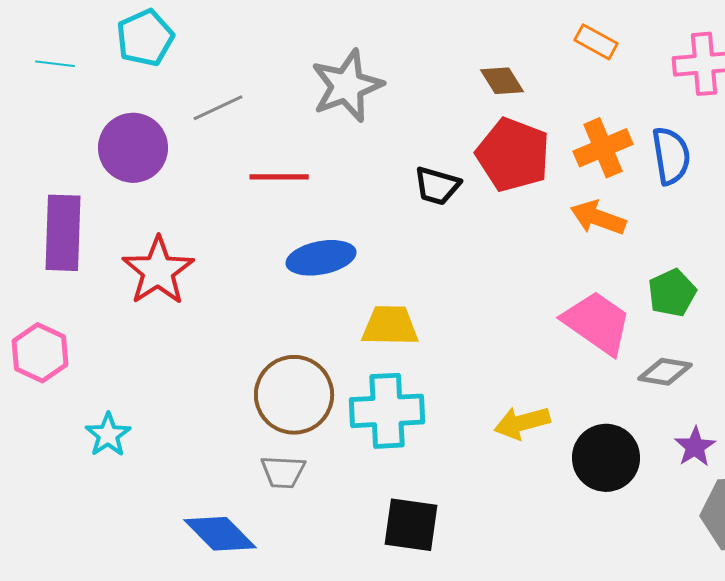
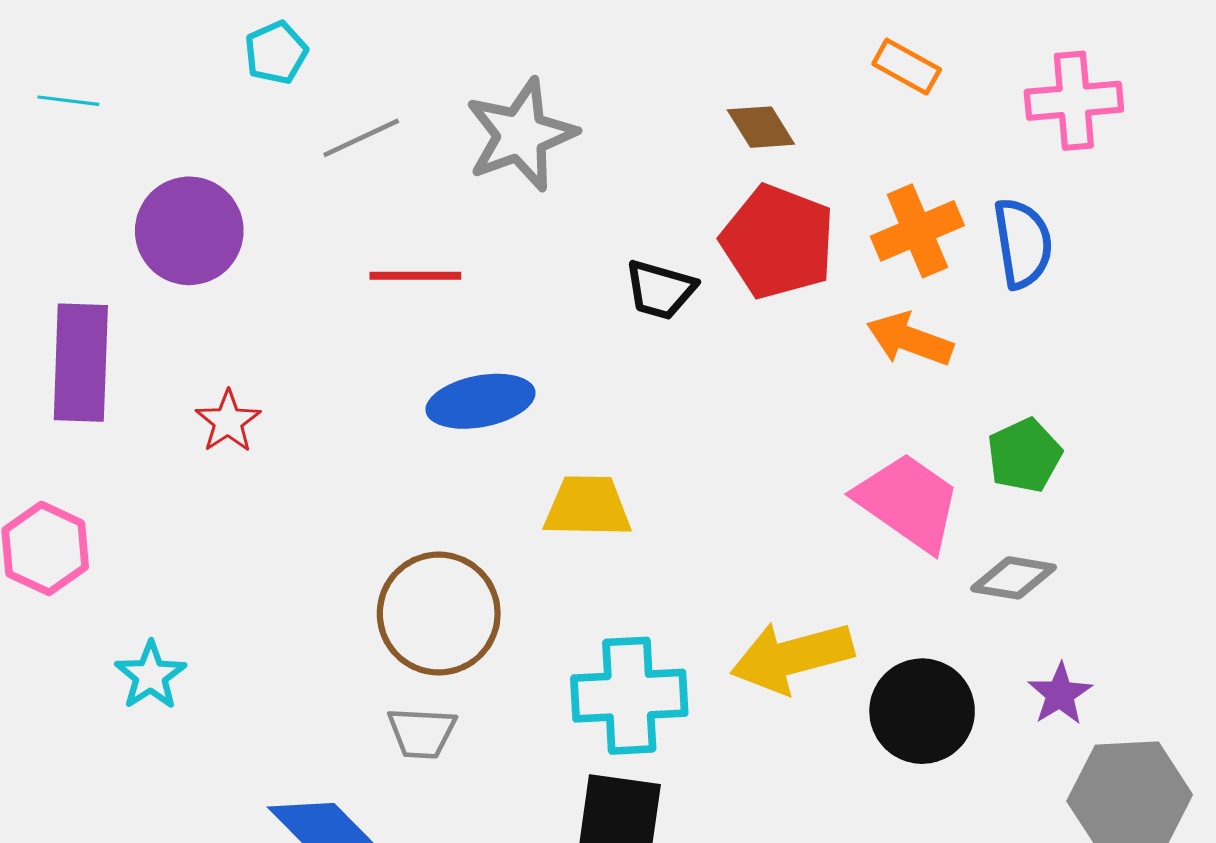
cyan pentagon: (145, 38) -> (276, 53), moved, size x0.7
gray line: (218, 108) -> (361, 138), moved
red star: (158, 271) -> (228, 421), size x0.6
cyan cross: (387, 411) -> (629, 696), moved
yellow arrow: (522, 423) -> (792, 657), size x1.4

